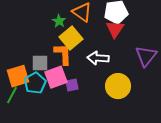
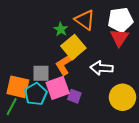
orange L-shape: (63, 54) -> (65, 64), turned -120
orange square: (18, 76) -> (18, 87), turned 30
purple square: (72, 85) -> (74, 96), turned 32

